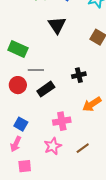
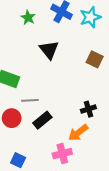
black cross: (79, 75) -> (88, 109), moved
orange arrow: (92, 104) -> (78, 133), moved

